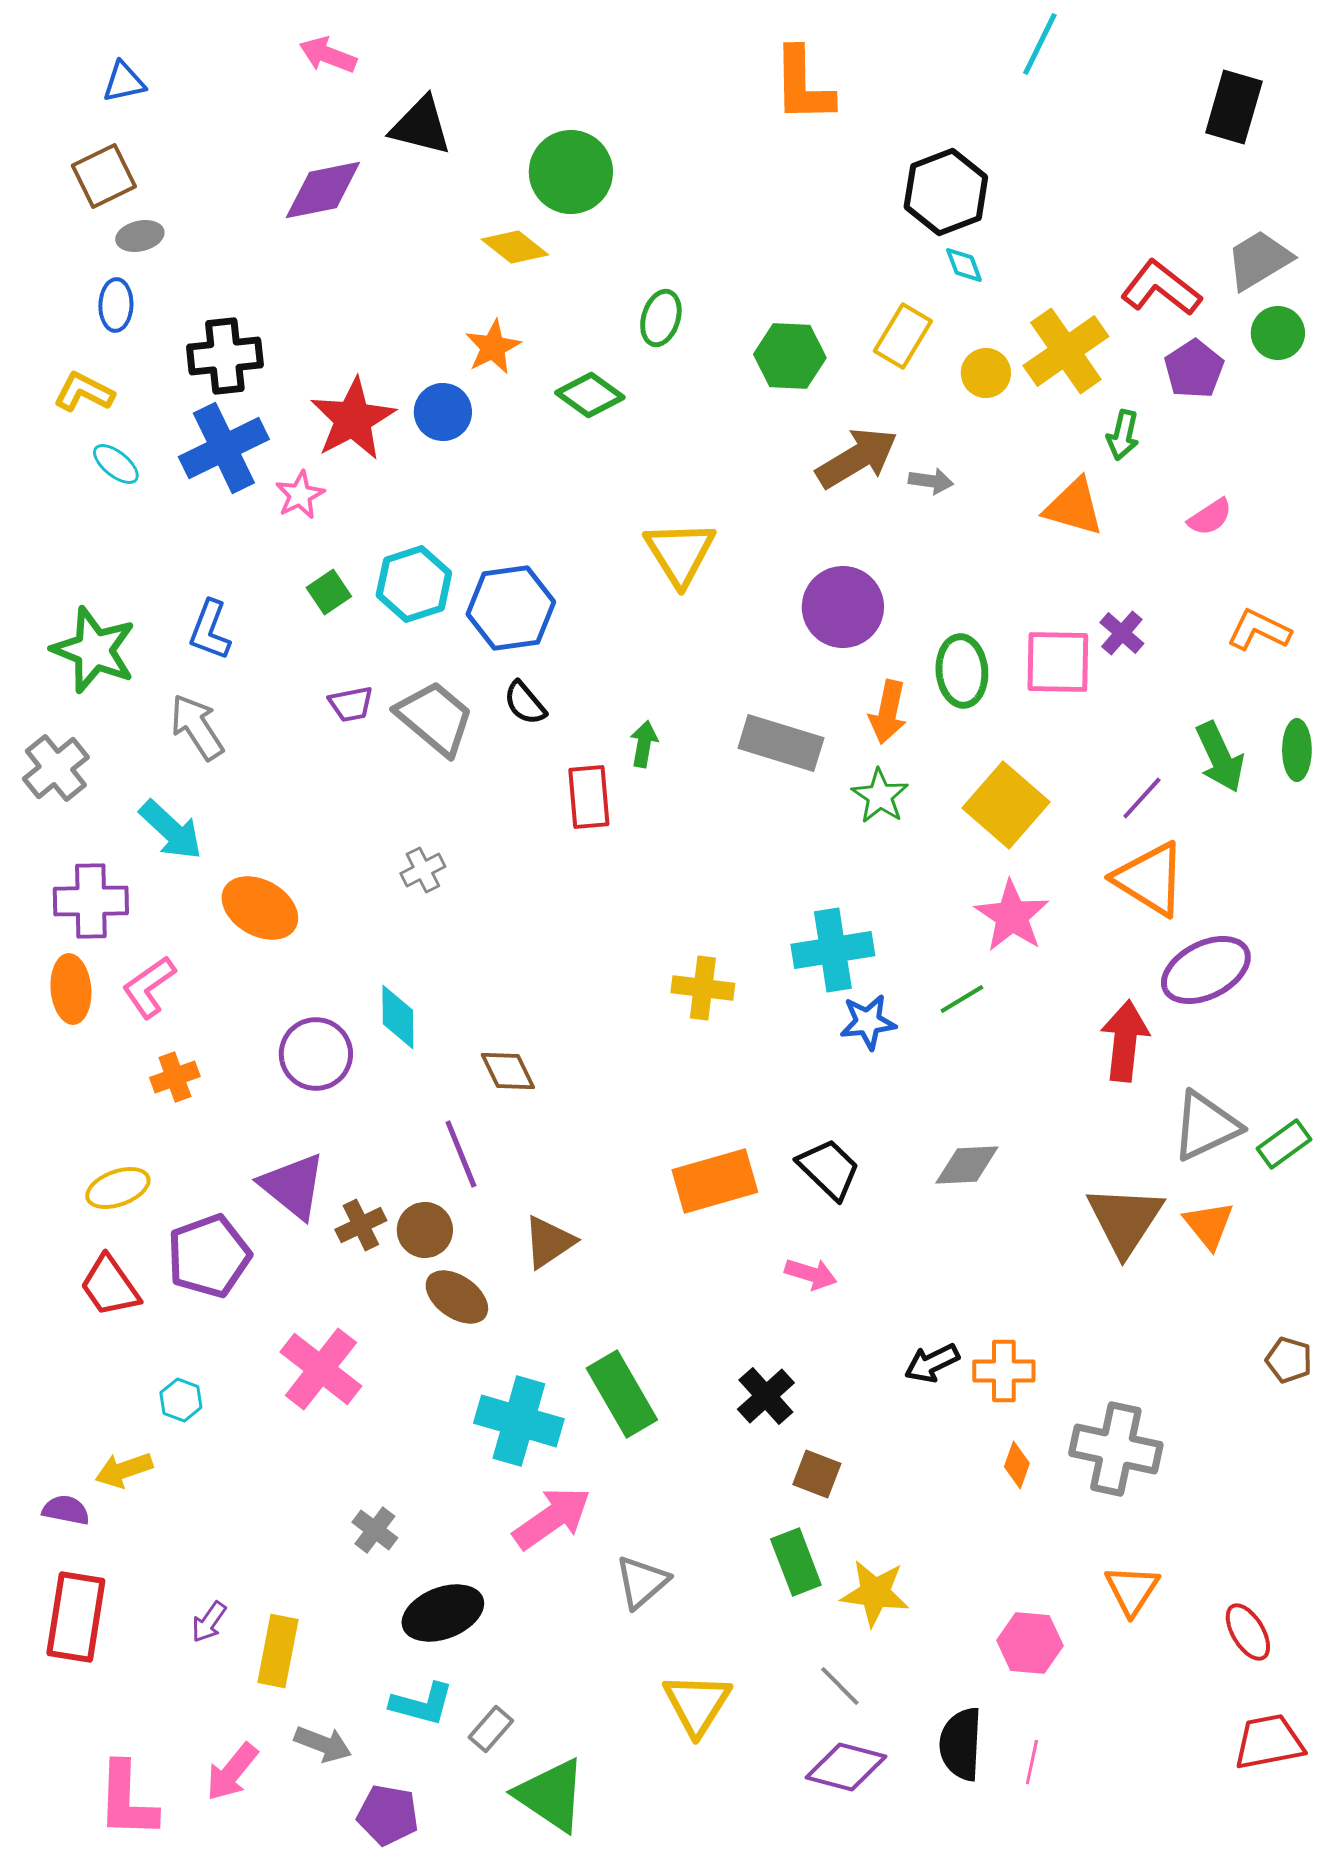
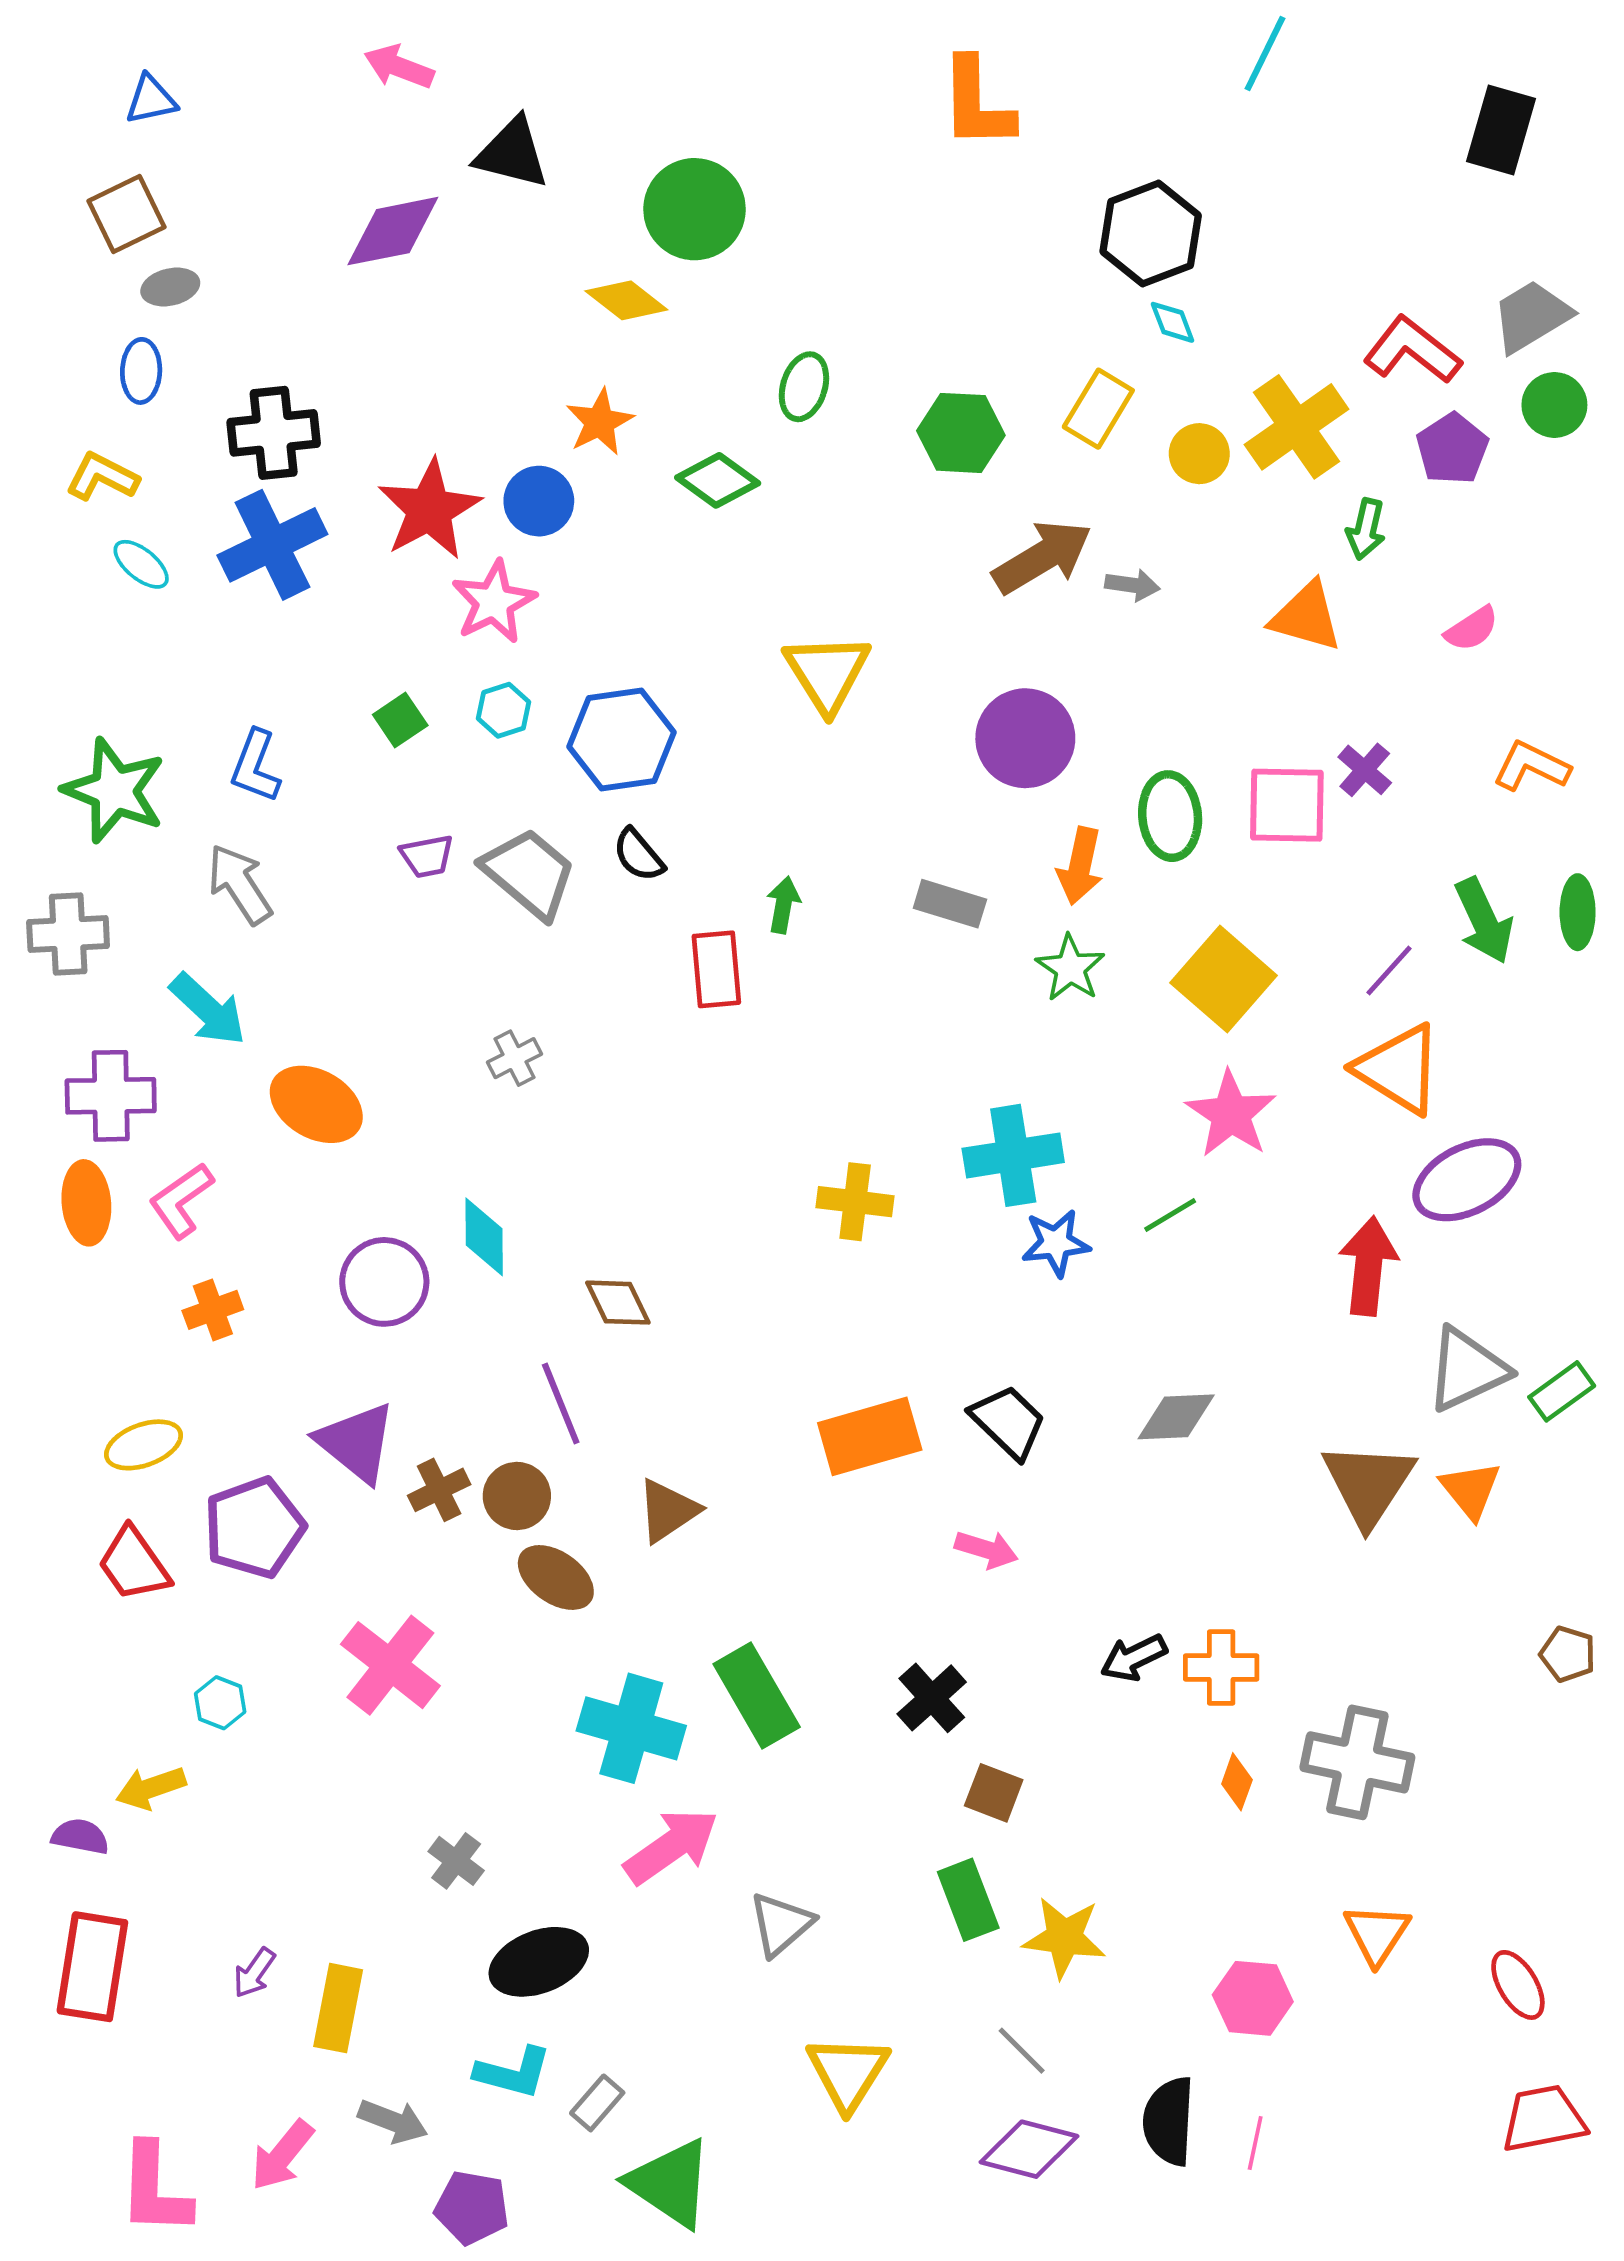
pink star: (300, 495) -> (494, 602), moved, size x1.4
cyan hexagon: (414, 584) -> (504, 710), size x0.6
gray rectangle: (781, 743) -> (950, 904), size x0.7
gray cross: (56, 768) -> (68, 934), turned 36

